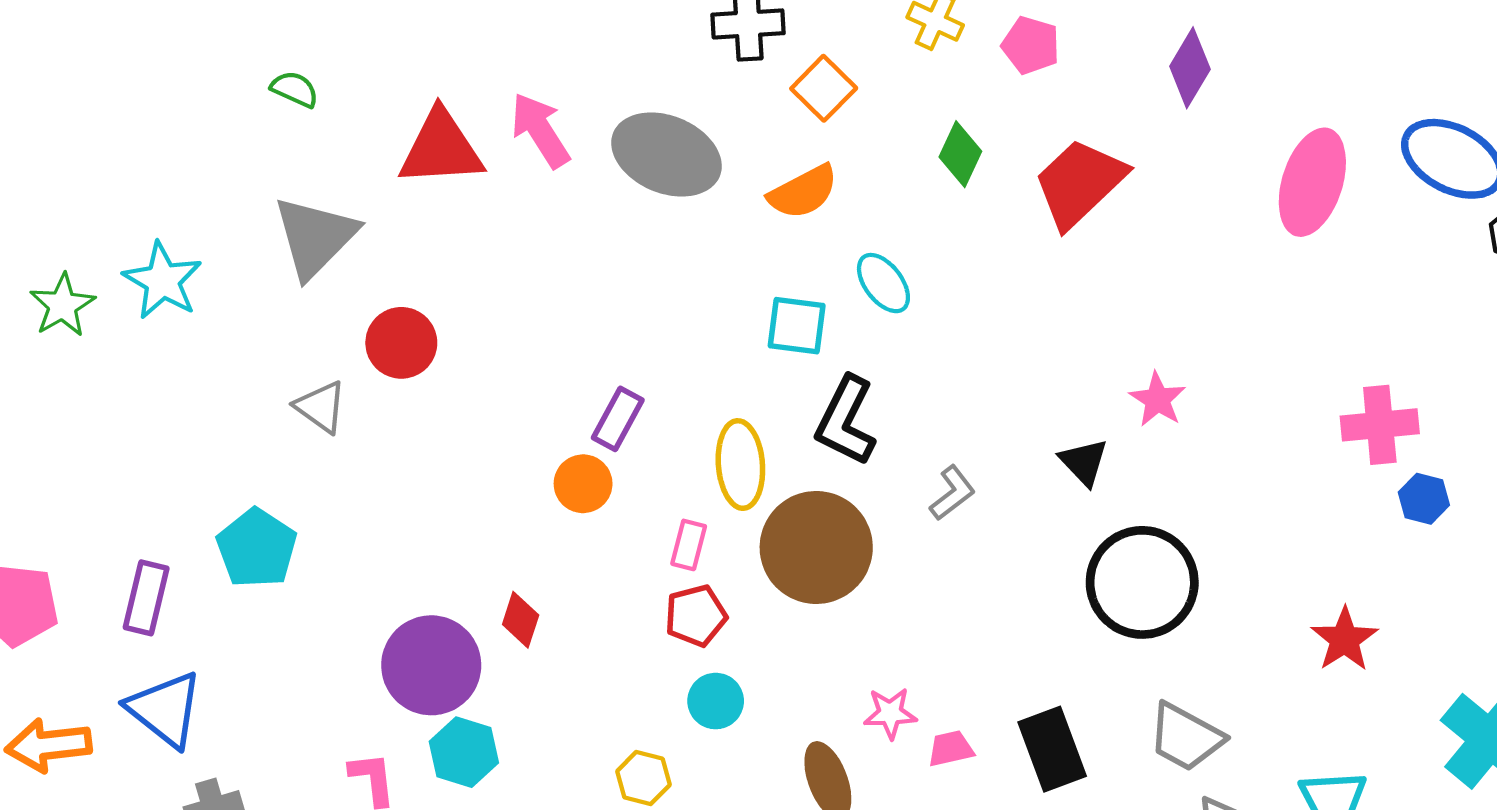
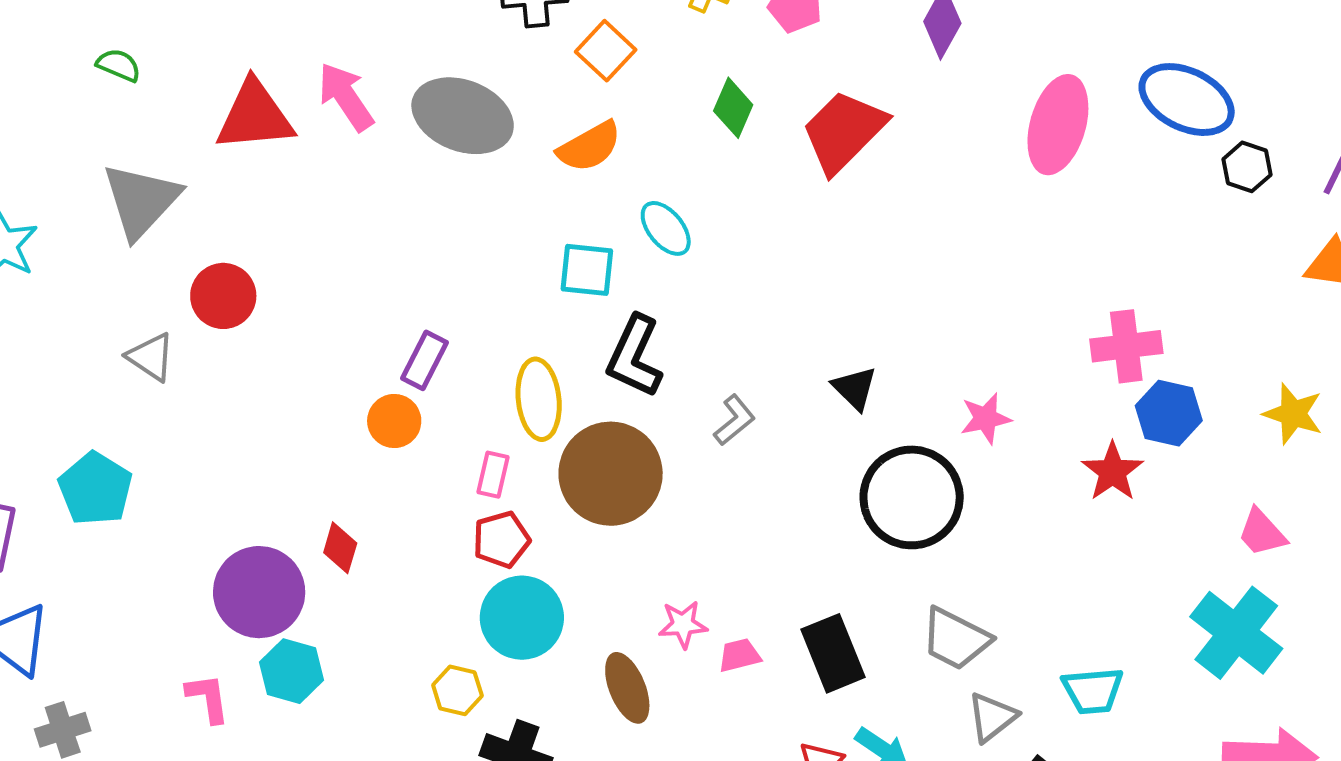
pink star: (1158, 400) -> (986, 419), moved, turned 30
blue hexagon: (1424, 499) -> (1169, 413), size x1.4
red star: (1344, 639) -> (1113, 472), moved
cyan circle: (716, 701) -> (522, 618), size x1.6

